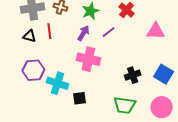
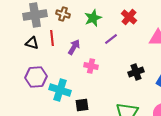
purple arrow: (83, 33) -> (74, 47), moved
pink cross: (88, 59) -> (91, 66), size x0.6
black cross: (133, 75) -> (136, 72), moved

